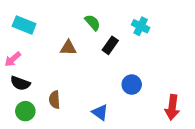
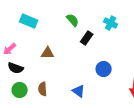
cyan rectangle: (24, 25) -> (29, 21), moved
brown triangle: (68, 48) -> (48, 53), moved
brown semicircle: (54, 100) -> (43, 89), moved

